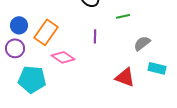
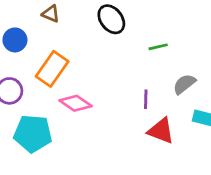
blue circle: (19, 25) -> (15, 40), moved
purple line: (95, 36) -> (146, 99), moved

